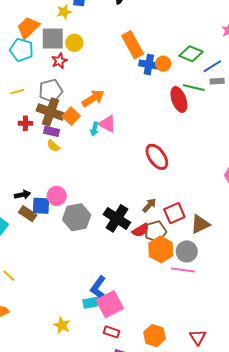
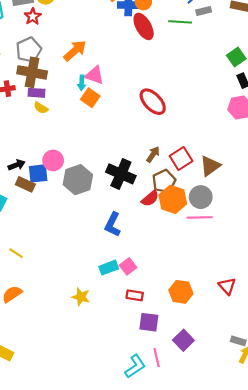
red ellipse: (179, 99) -> (144, 26), moved
orange square: (71, 116) -> (90, 98), moved
red semicircle: (140, 230) -> (150, 198), moved
blue L-shape: (98, 287) -> (113, 225), moved
pink square: (110, 304) -> (128, 266), size x0.6

